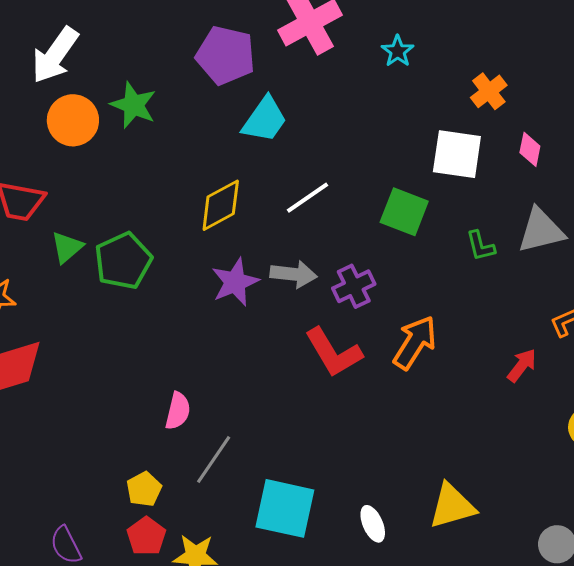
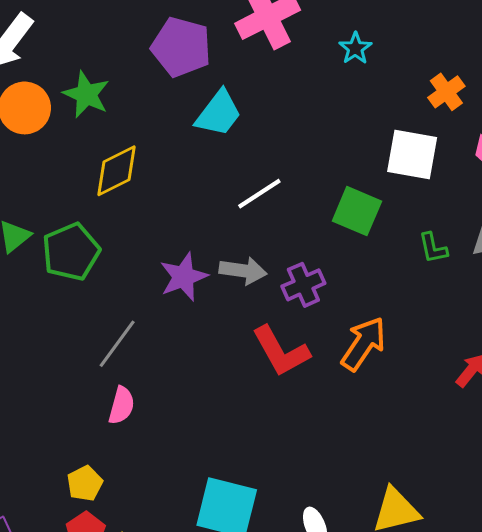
yellow diamond: (221, 205) -> (117, 171), moved
gray line: (214, 460) -> (117, 344), moved

